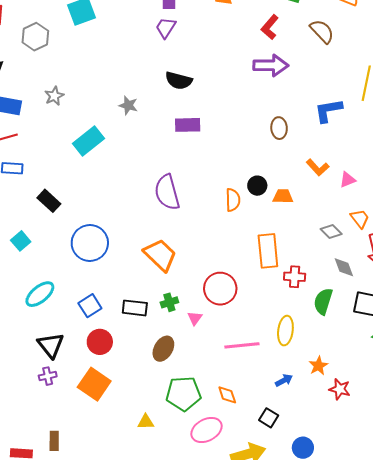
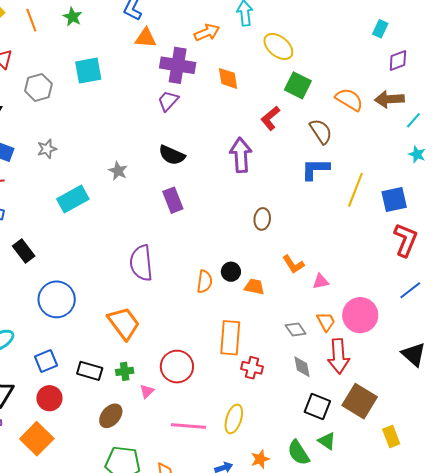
purple arrow: (271, 65) -> (241, 155), moved, turned -104
blue L-shape: (328, 110) -> (315, 169), moved
purple rectangle: (188, 125) -> (173, 200), turned 60
green semicircle: (323, 301) -> (298, 453), moved, turned -60

